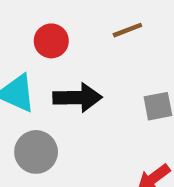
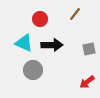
brown line: (127, 30) -> (75, 14), turned -32

